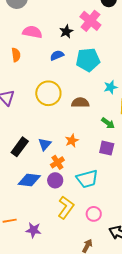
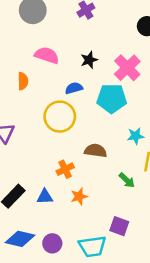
pink cross: (90, 21) -> (127, 68), moved
yellow circle: (48, 93) -> (60, 117), moved
blue triangle: (45, 144) -> (45, 197), turned 40
purple square: (107, 148) -> (119, 226), moved
orange cross: (57, 162) -> (65, 169), moved

